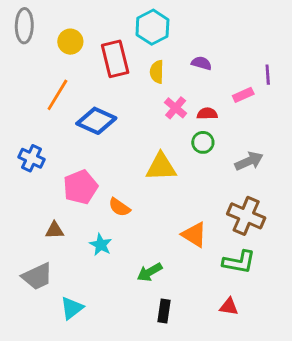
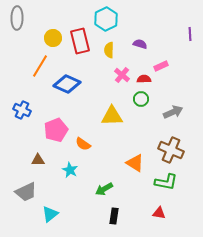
yellow circle: (70, 42) -> (53, 38), moved
purple line: (268, 75) -> (190, 34), moved
pink rectangle: (243, 95) -> (161, 66), moved

